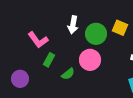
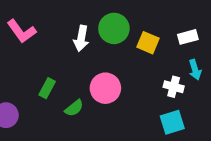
green circle: (96, 34) -> (114, 28), moved
pink L-shape: (38, 40) -> (22, 31), moved

